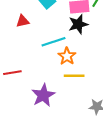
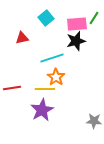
orange star: (67, 56) -> (56, 77), moved
yellow line: (74, 76) -> (45, 89), moved

